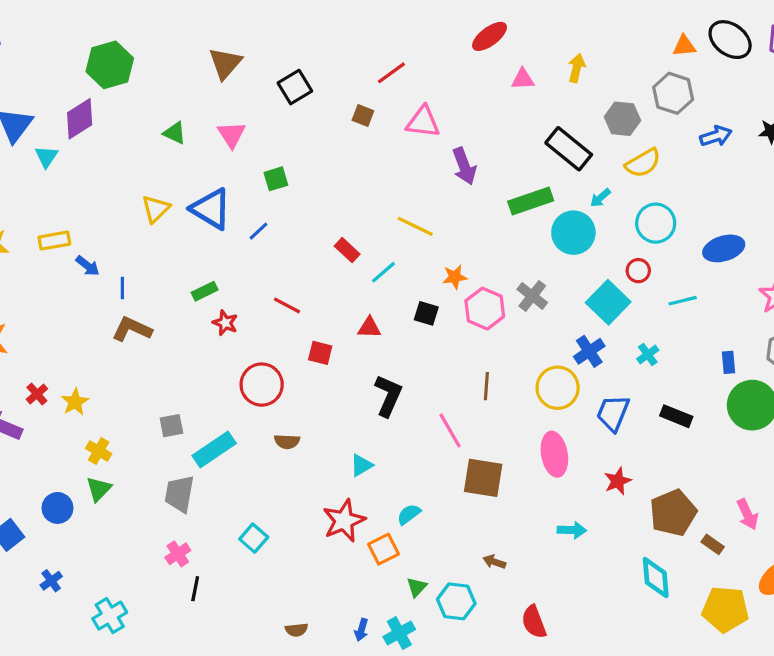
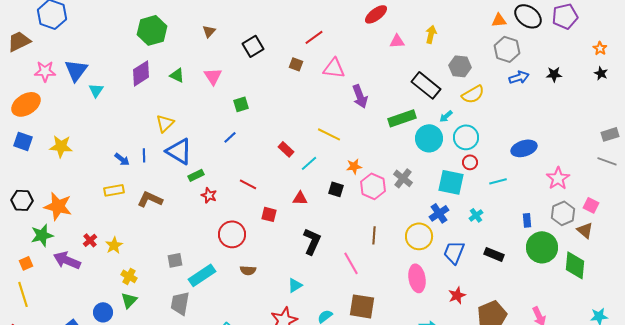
brown triangle: (225, 63) -> (209, 31), size x0.6
green hexagon: (110, 65) -> (152, 30), moved
gray hexagon: (673, 93) -> (507, 49), moved
purple diamond: (80, 119) -> (141, 73), moved
blue triangle: (211, 209) -> (179, 151), moved
cyan circle: (656, 223) -> (466, 137), moved
yellow rectangle: (54, 241) -> (114, 190), moved
blue line: (122, 288) -> (144, 155), moved
cyan square: (608, 302) -> (451, 182), turned -32
brown square: (483, 478) -> (362, 306), moved

